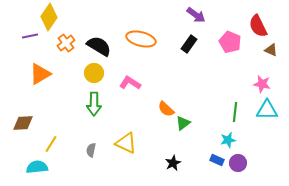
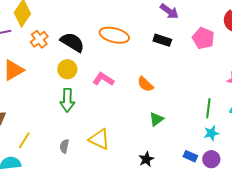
black rectangle: (189, 44) -> (162, 40), turned 72
orange semicircle: (166, 109) -> (145, 84), moved
cyan star: (228, 140) -> (211, 133), moved

